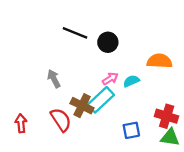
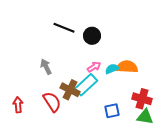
orange semicircle: (160, 61) -> (127, 67), moved

